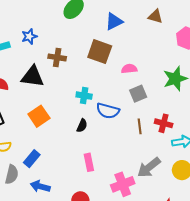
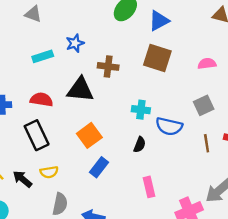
blue triangle: (114, 22) -> (159, 21), moved
pink semicircle: (129, 69) -> (207, 64), moved
blue rectangle: (32, 159) -> (99, 167), moved

